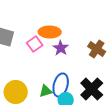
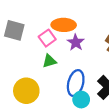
green triangle: (46, 91) -> (49, 61), moved

